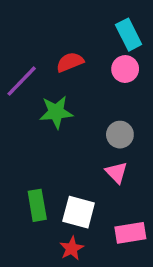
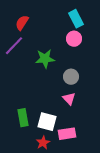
red semicircle: (70, 62) -> (22, 23), moved, turned -35
green star: (56, 112) -> (45, 59), moved
pink rectangle: (130, 233) -> (67, 134), moved

